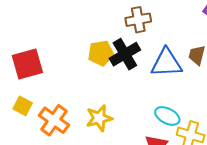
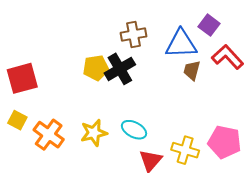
blue triangle: (167, 63) -> (181, 44), moved
cyan ellipse: (167, 116) -> (134, 130), moved

